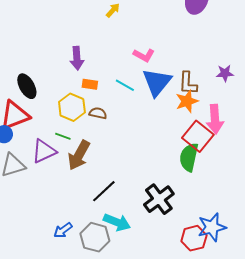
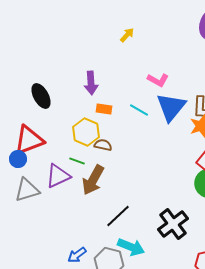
black ellipse: (27, 86) -> (41, 96), moved
brown semicircle: (98, 113) -> (103, 145), moved

